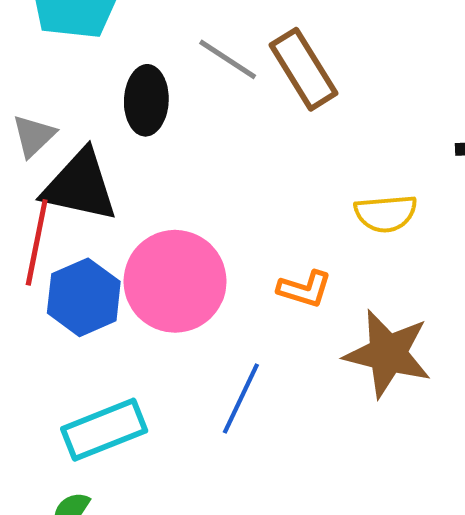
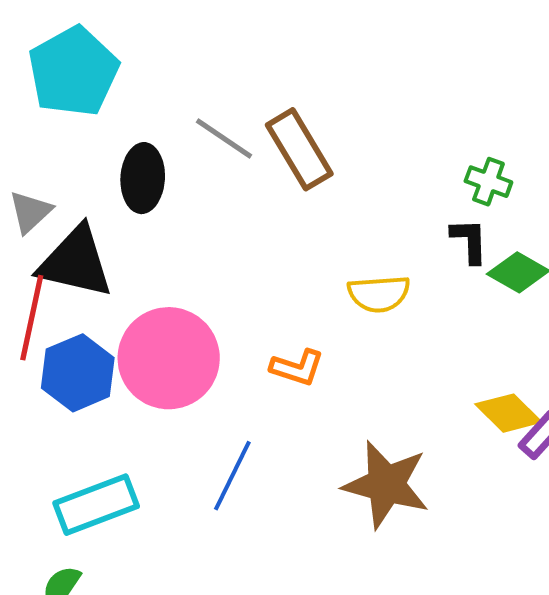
brown star: (388, 354) -> (386, 485), moved

